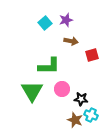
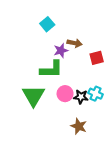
purple star: (66, 20) -> (61, 50), moved
black star: (81, 99) -> (81, 97), moved
cyan cross: (91, 115) -> (96, 94), moved

